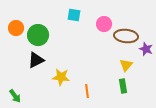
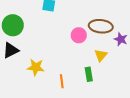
pink circle: (104, 24) -> (79, 35), moved
green rectangle: (123, 86) -> (89, 74), moved

